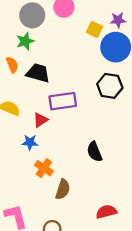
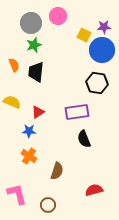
green star: (25, 41) -> (34, 45), moved
black trapezoid: (38, 73) -> (36, 72), turned -100
purple rectangle: (63, 101) -> (77, 112), moved
orange cross: (44, 168) -> (29, 156), moved

